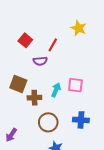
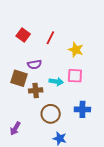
yellow star: (79, 28) -> (76, 50), moved
purple semicircle: (40, 61) -> (34, 64), moved
cyan arrow: (56, 90) -> (56, 82), turned 80

